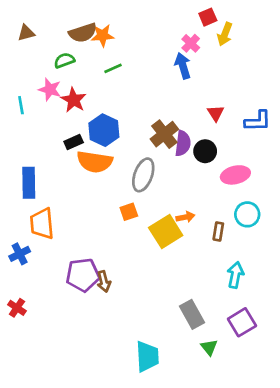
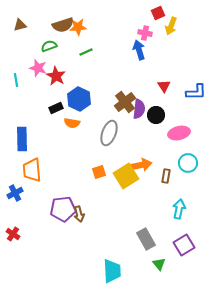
pink cross: (191, 43) -> (145, 33), turned -32
orange semicircle: (95, 162) -> (72, 123), size x0.6
orange square: (129, 212) -> (99, 172), moved
orange arrow: (185, 217) -> (141, 165), size x1.5

